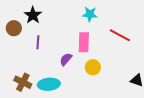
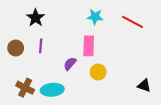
brown circle: (14, 28) -> (16, 48), moved
red line: (120, 35) -> (133, 22), moved

